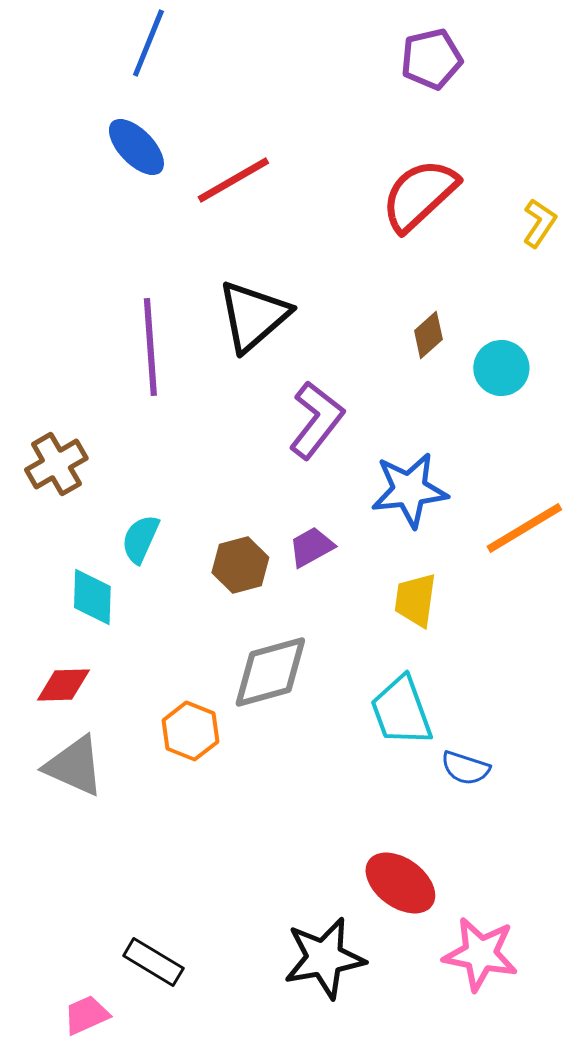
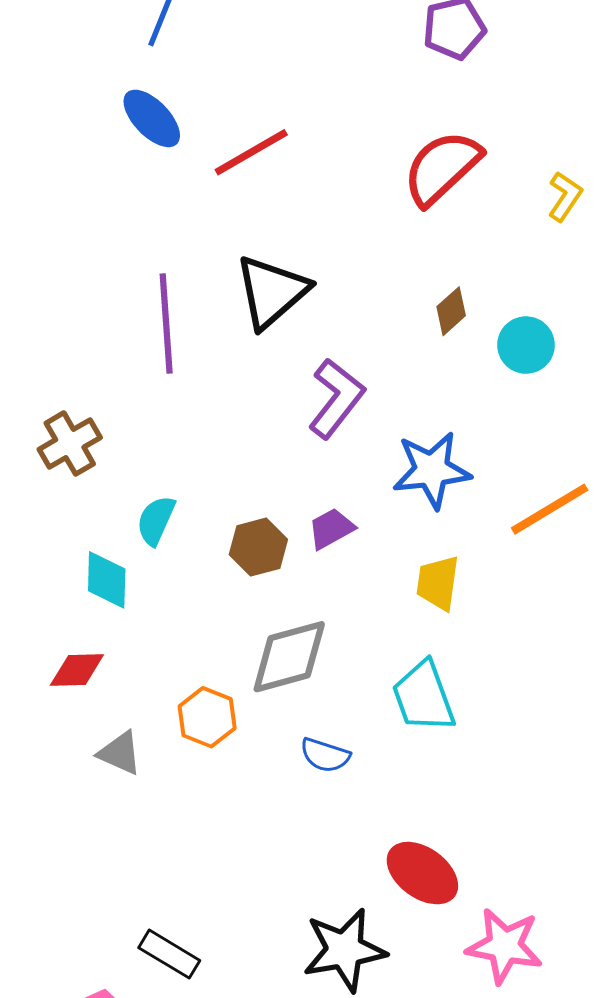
gray triangle: (74, 766) -> (120, 753), moved, size x0.7
blue semicircle: (465, 768) -> (325, 755), moved

